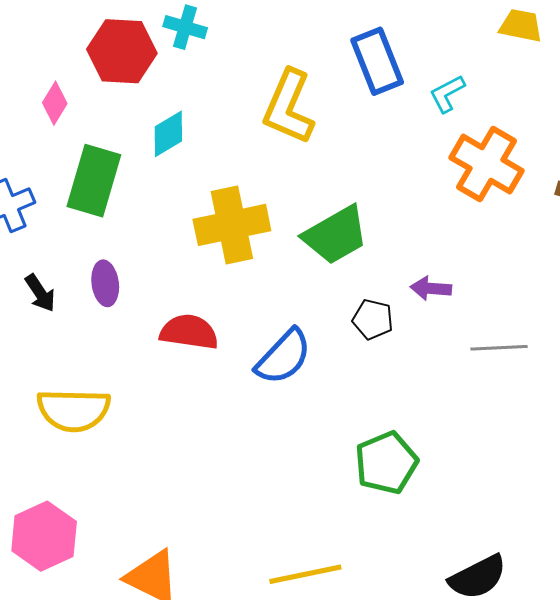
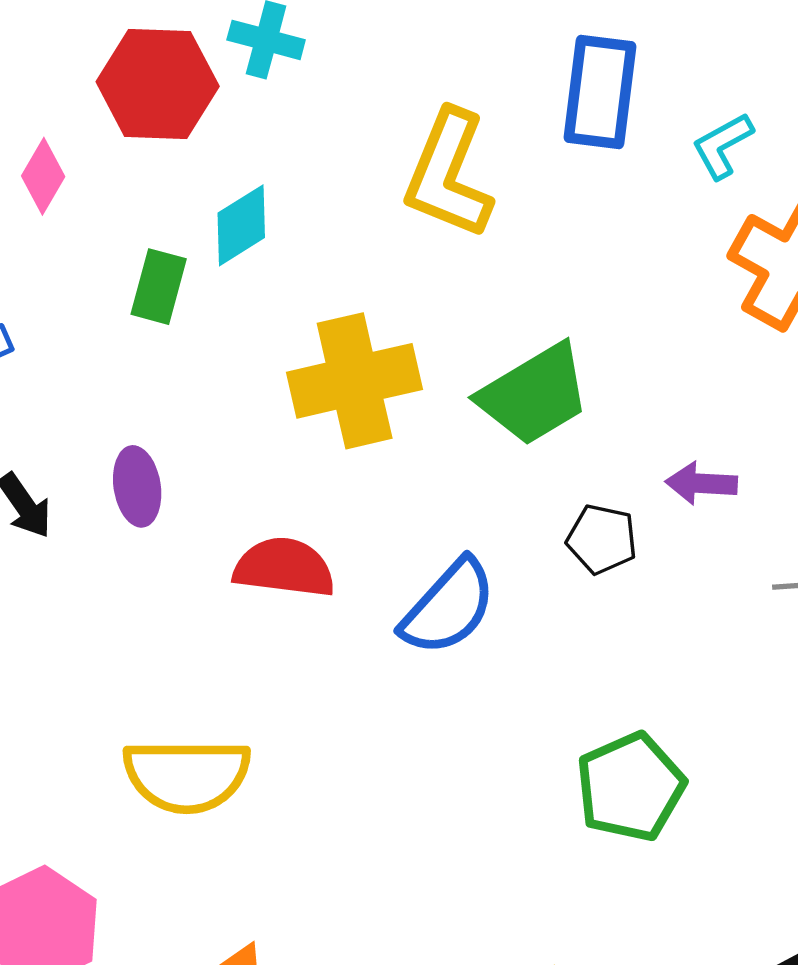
blue rectangle: (377, 61) -> (600, 92), turned 30
green rectangle: (94, 181) -> (159, 287), moved, size x0.6
yellow semicircle: (74, 410) -> (187, 775), moved

